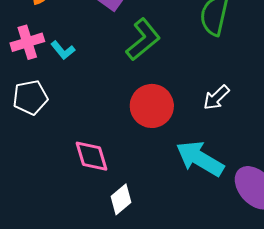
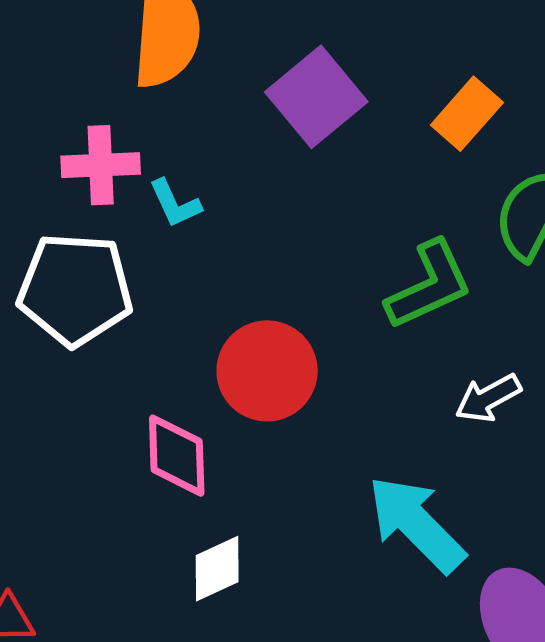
green L-shape: (143, 39) -> (429, 285), moved
white pentagon: (30, 97) -> (75, 289), size x1.4
red circle: (152, 106) -> (267, 371), moved

